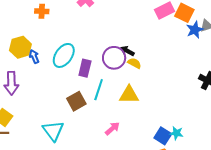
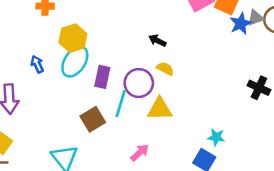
yellow hexagon: (20, 47) -> (73, 38), moved
black arrow: (127, 51) -> (157, 41), moved
purple circle: (114, 58) -> (139, 83), moved
cyan star: (176, 133) -> (216, 137), moved

